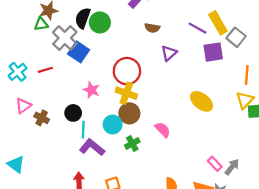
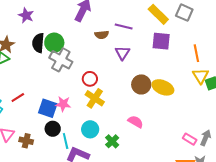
purple line: (197, 28) -> (124, 26), moved
gray square: (236, 37) -> (184, 13), moved
gray cross: (65, 38) -> (61, 60), moved
blue square: (79, 52) -> (48, 108), moved
purple square: (213, 52) -> (161, 41), turned 30
red circle: (127, 71) -> (90, 79), size x0.6
yellow cross: (126, 93) -> (95, 98), turned 30
brown circle: (129, 113) -> (141, 84), moved

